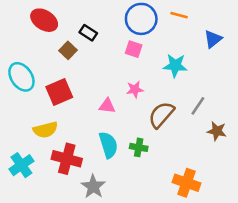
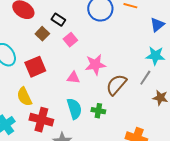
pink square: (134, 49) -> (70, 40), moved, turned 32
cyan star: (175, 66) -> (155, 56), moved
pink star: (135, 89) -> (95, 65), size x1.5
yellow semicircle: (45, 130) -> (24, 97), turned 78

